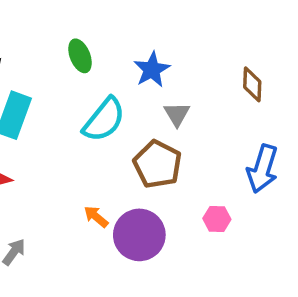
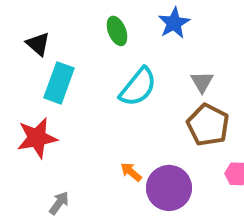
blue star: (152, 70) -> (174, 23), moved
brown pentagon: (158, 164) -> (208, 125), moved

